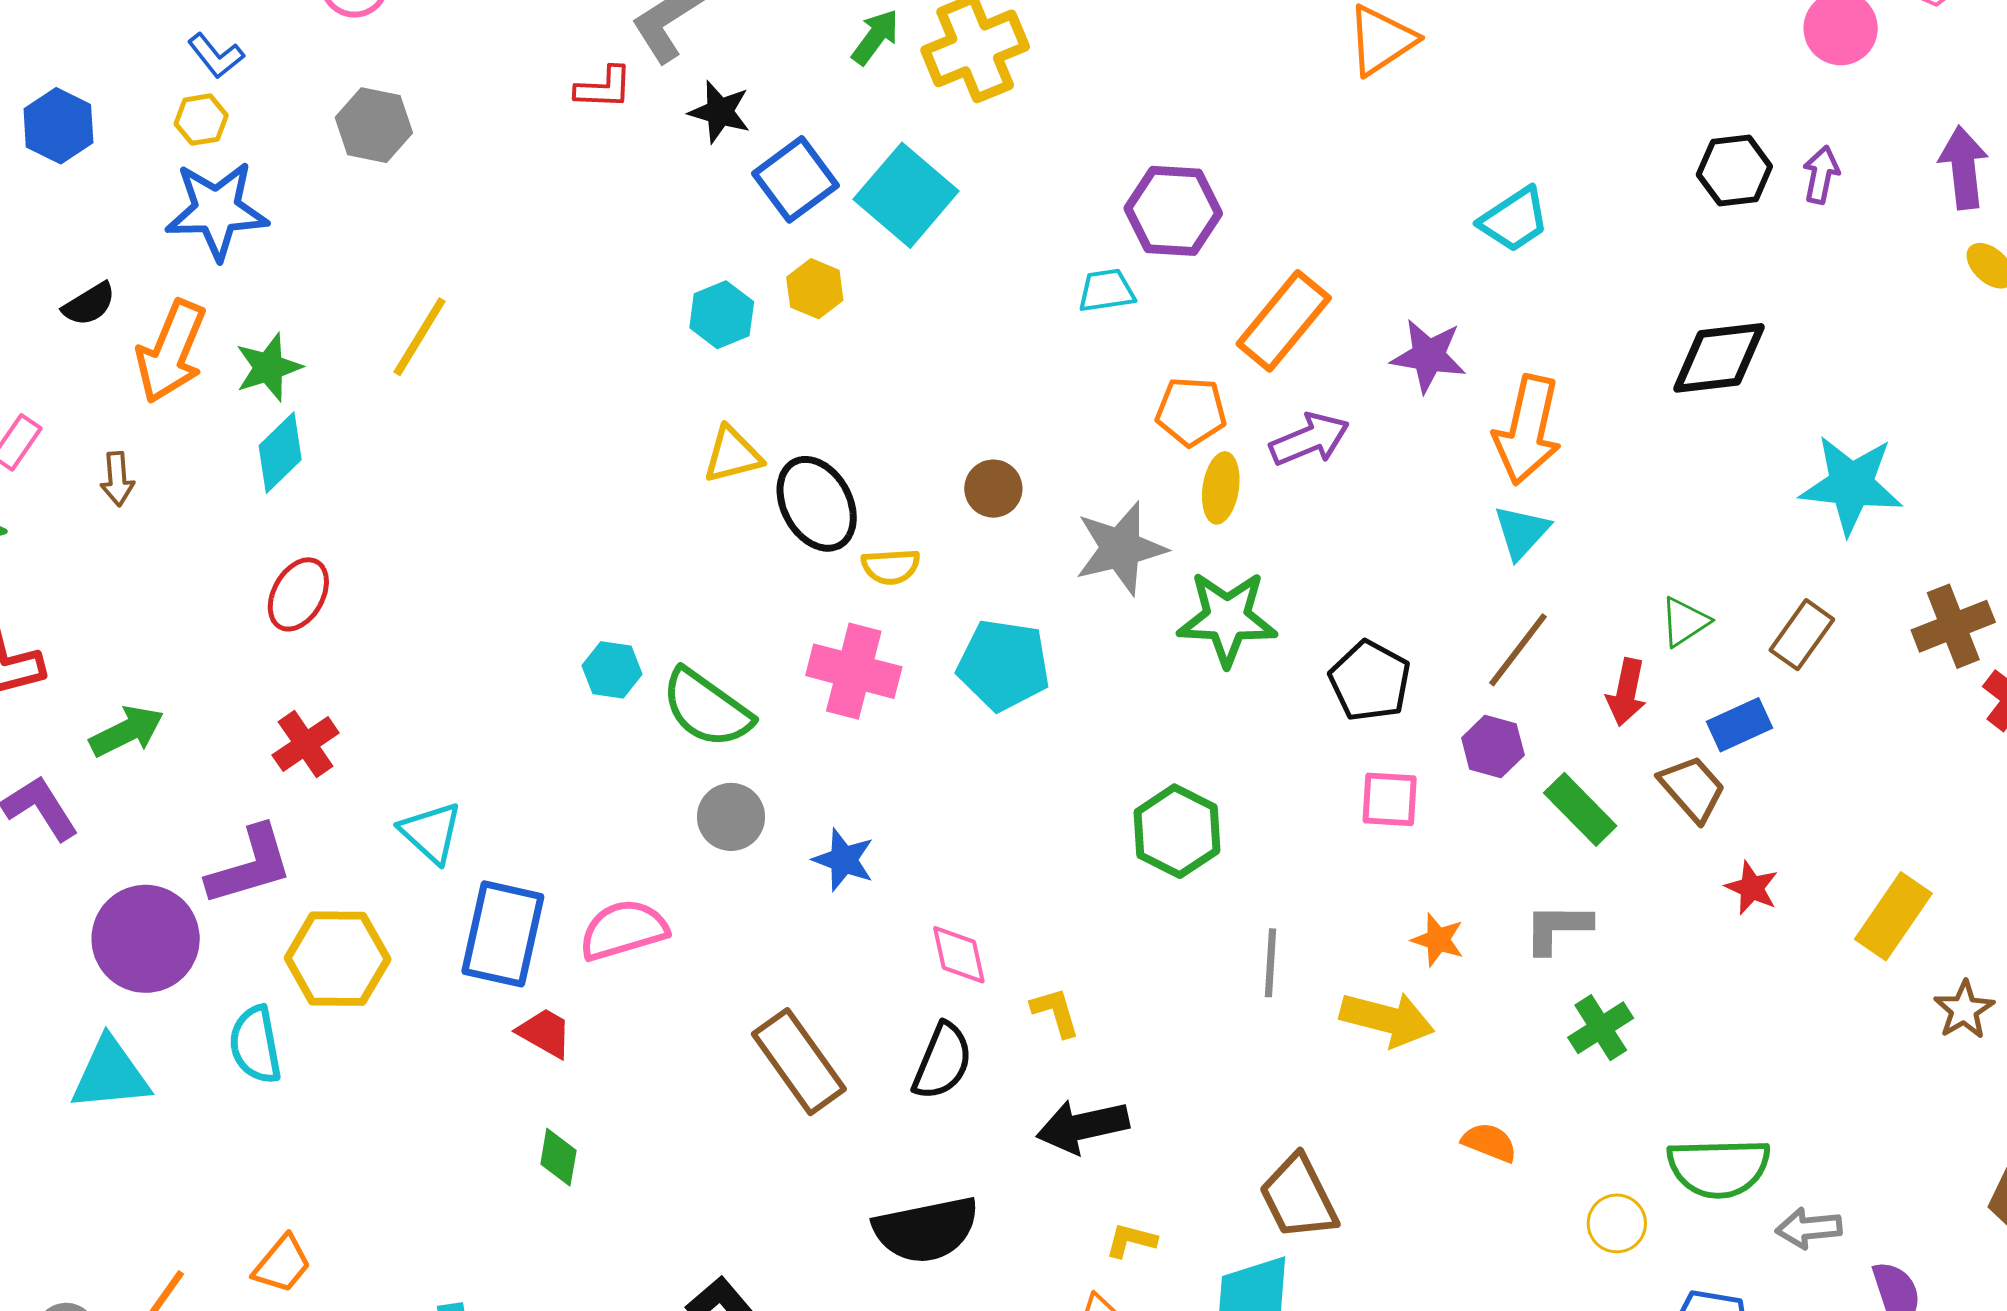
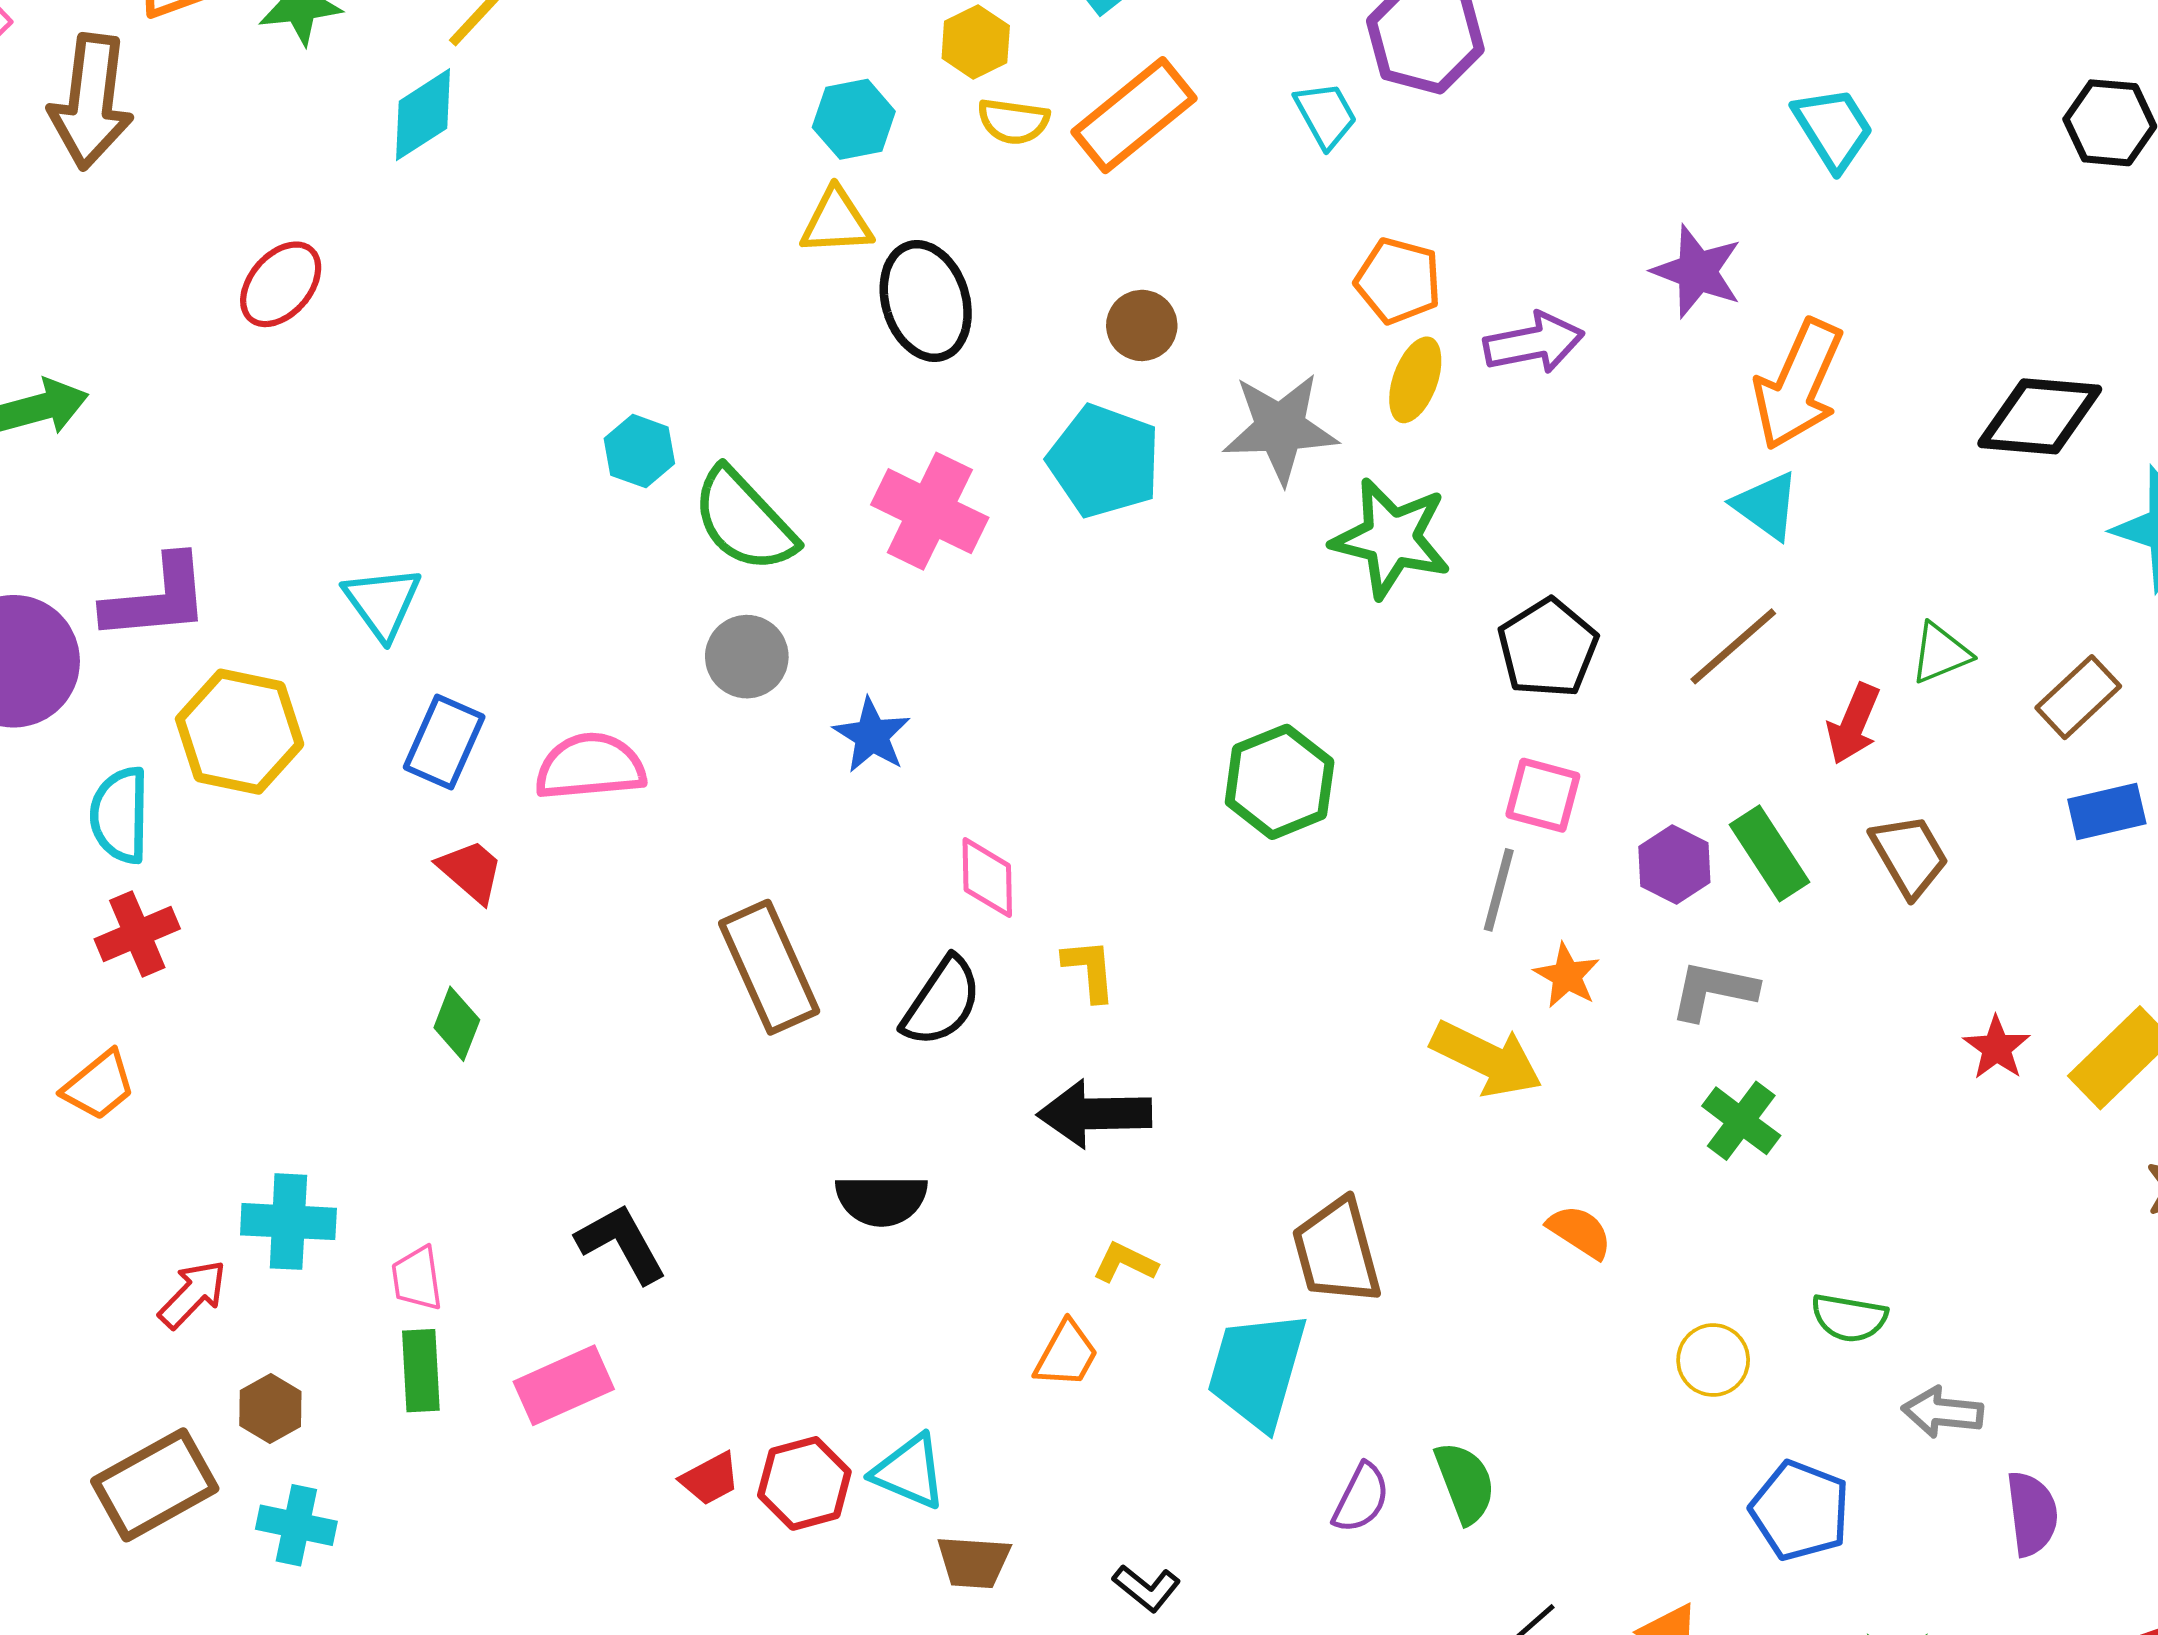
cyan trapezoid: (1514, 220) -> (1833, 128), turned -100
cyan trapezoid: (1106, 291) -> (1326, 115), turned 58
cyan hexagon: (722, 315) -> (854, 119), moved
orange rectangle: (1284, 321) -> (1134, 115), moved
black diamond: (1719, 358) -> (2040, 416), moved
cyan diamond: (280, 453) -> (423, 115), moved
brown arrow: (117, 479) -> (91, 102), size x2.0
cyan triangle: (1522, 532) -> (1766, 506), turned -48
yellow semicircle: (891, 567) -> (1013, 121), moved
cyan pentagon: (1004, 665) -> (1104, 461), moved
blue rectangle: (1739, 725) -> (2107, 811), moved
red cross: (306, 744) -> (137, 934), moved
purple hexagon: (1493, 747) -> (1674, 864), moved
red star: (1752, 888) -> (1997, 1048), moved
blue rectangle: (503, 934) -> (444, 742), size x0.7
gray line: (1270, 963) -> (1499, 890), moved
green cross: (1601, 1028) -> (1741, 1121), turned -32
green semicircle: (1719, 1168) -> (1849, 1318), size x0.6
black semicircle: (926, 1230) -> (881, 1200), size x0.7

